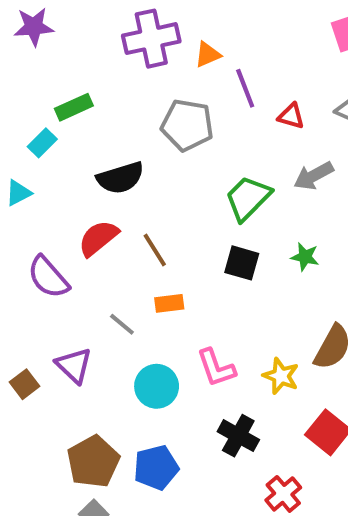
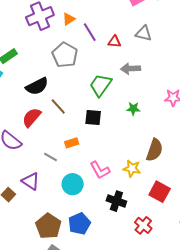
gray pentagon: (187, 125) -> (65, 55), turned 30
gray arrow: (314, 176) -> (130, 69), turned 36
brown line: (155, 250) -> (58, 106), moved
black square: (242, 263) -> (93, 117), moved

